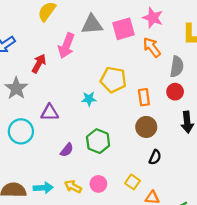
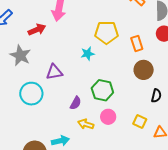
red arrow: (39, 64) -> (37, 30), turned 48
pink circle: (98, 184) -> (108, 117), moved
yellow arrow: (73, 187) -> (86, 124), moved

